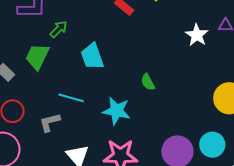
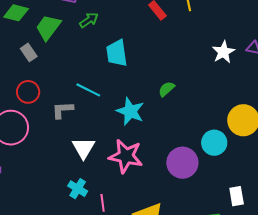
green trapezoid: (37, 57) -> (48, 27), moved
green semicircle: (148, 82) -> (166, 89), turned 66
cyan circle: (212, 145) -> (214, 143), moved

